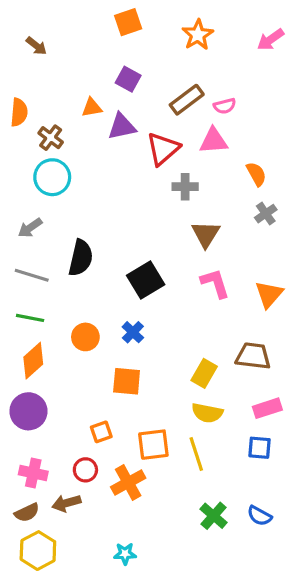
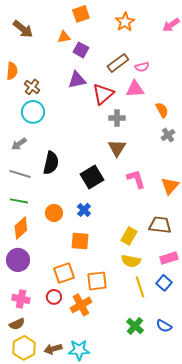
brown arrow: (36, 46) -> (23, 29), size x1.5
orange triangle: (92, 108) -> (64, 37), moved
brown triangle: (206, 234) -> (117, 148), moved
orange square: (101, 432) -> (64, 273), size x1.5
blue square: (259, 448) -> (164, 283), turned 35
yellow line: (196, 454) -> (140, 287), moved
brown arrow: (66, 503) -> (53, 349), moved
cyan star: (125, 554) -> (79, 350), size x1.5

